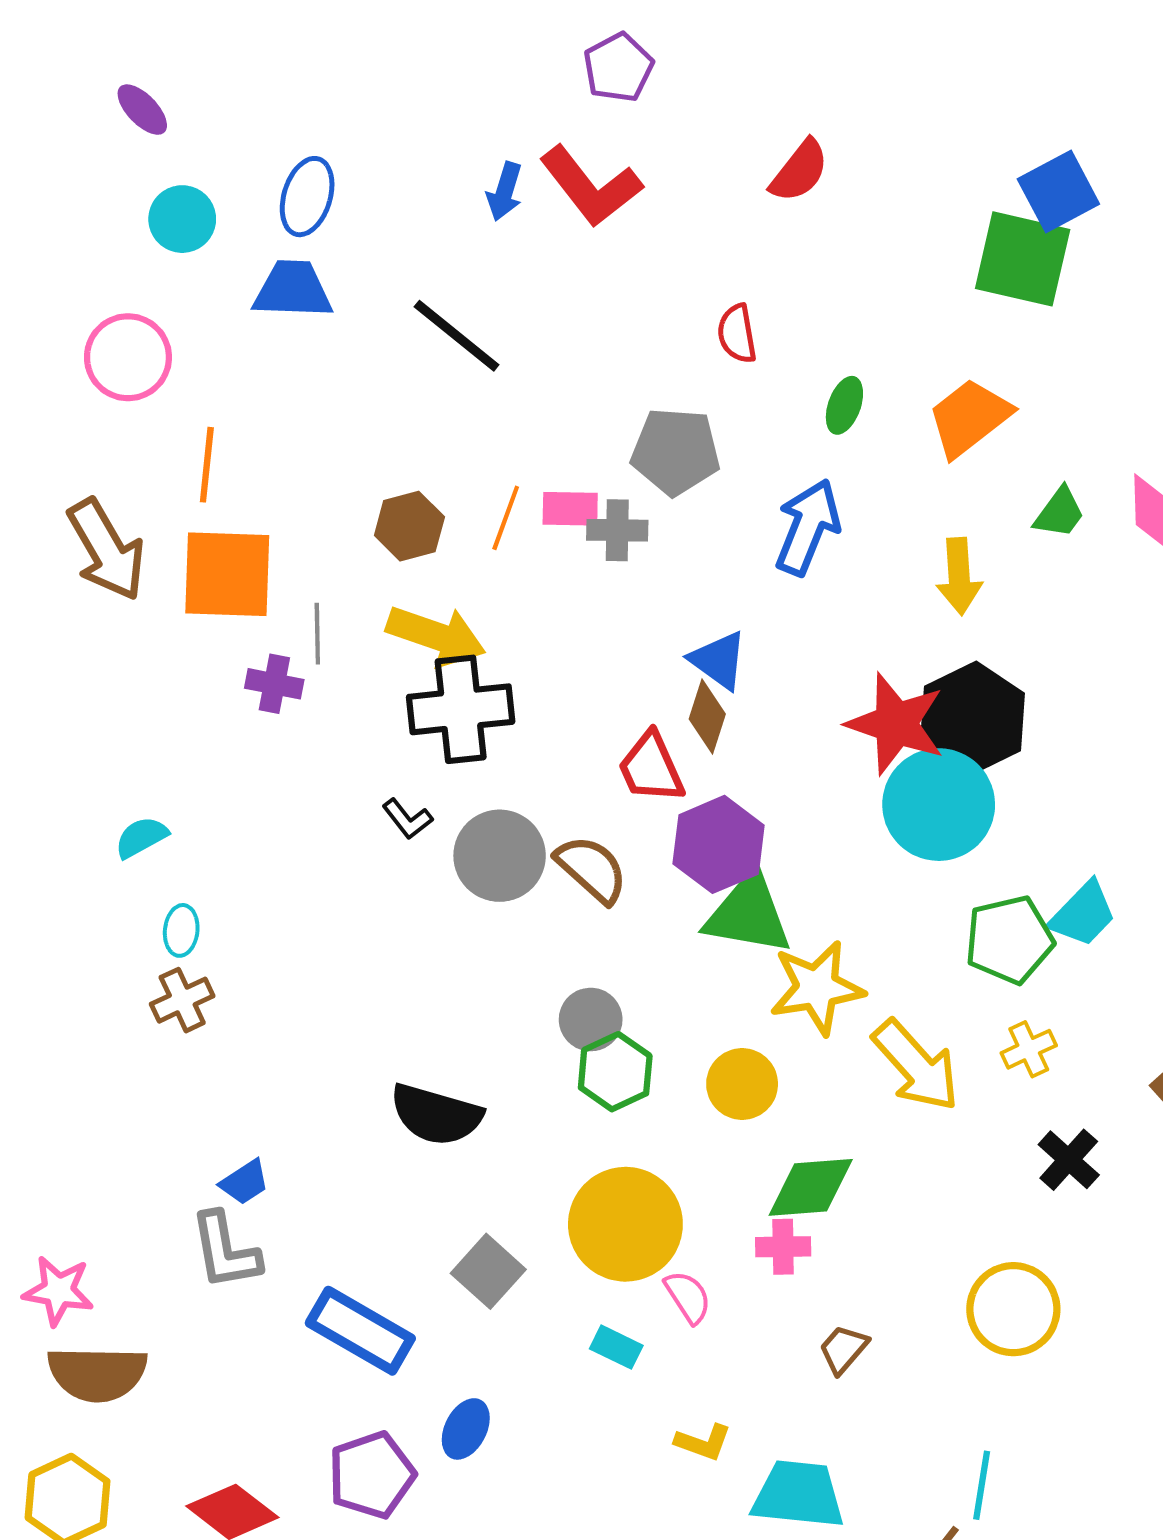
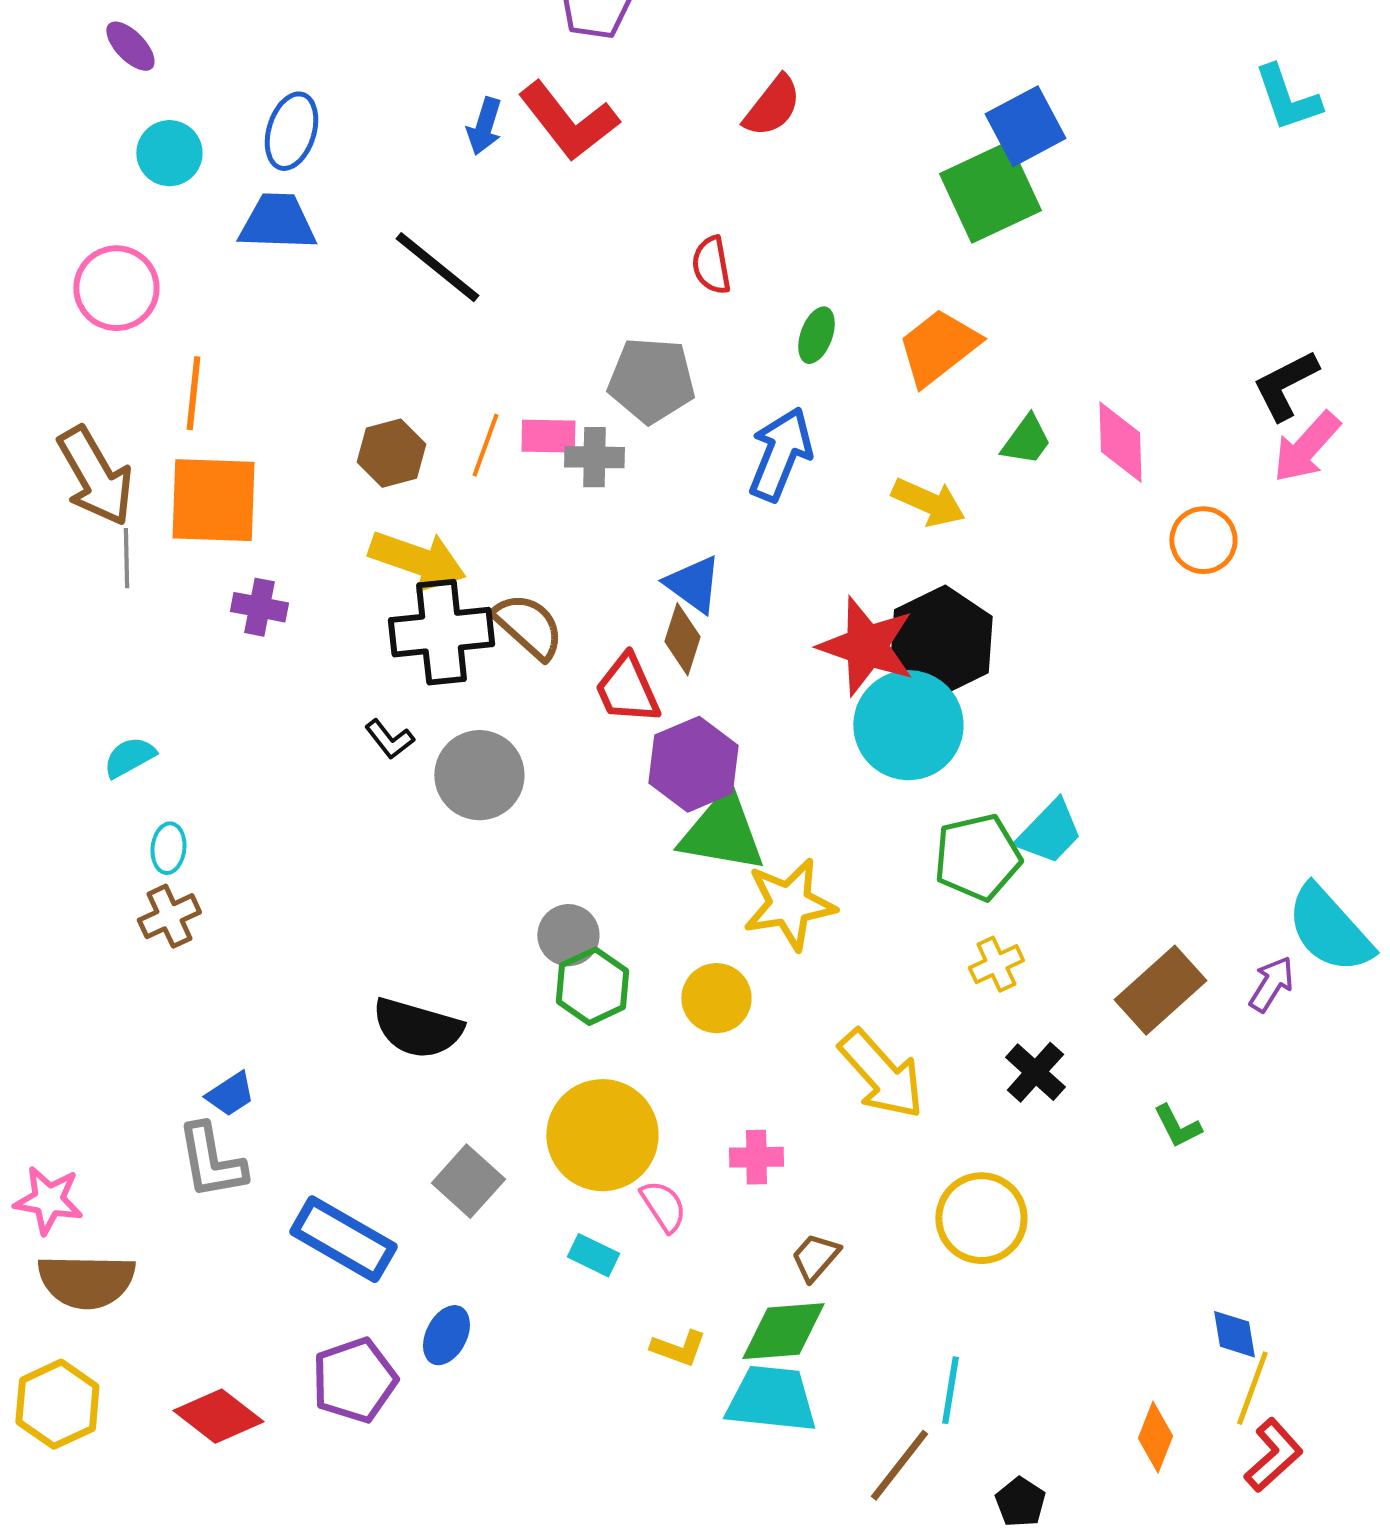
green square: (1023, 259) -> (990, 192), turned -38
yellow arrow: (959, 576) -> (928, 502), turned -62
gray line: (317, 634) -> (126, 558), moved
brown semicircle: (592, 869) -> (528, 626), moved
yellow arrow: (916, 1066) -> (881, 1074), moved
green diamond: (811, 1187) -> (783, 1331), moved

